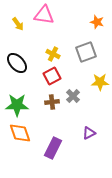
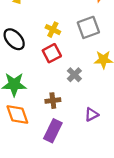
brown cross: (52, 102) -> (53, 101), moved

